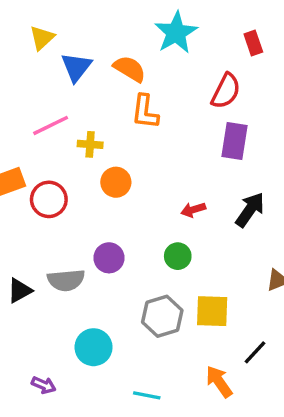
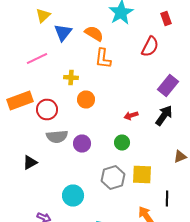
pink line: (51, 125) -> (37, 58), moved
purple rectangle: (234, 141) -> (168, 86), moved, turned 30
gray semicircle: (66, 280) -> (57, 136), moved
black line: (255, 352) -> (167, 198), turned -42

